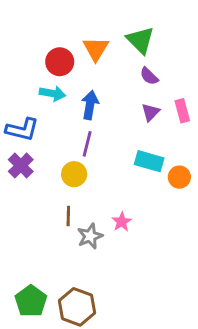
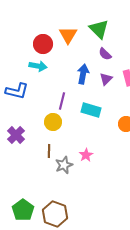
blue arrow: (90, 105) -> (83, 74), moved
cyan rectangle: (149, 161) -> (91, 110), moved
purple cross: (21, 166) -> (16, 135), moved

